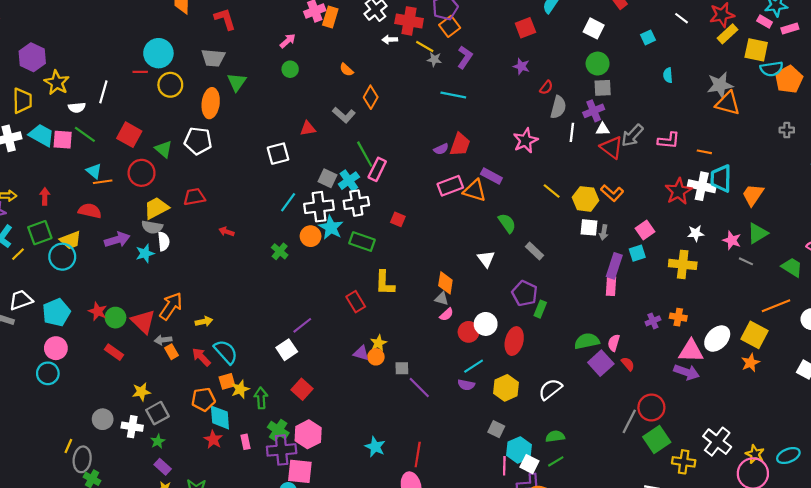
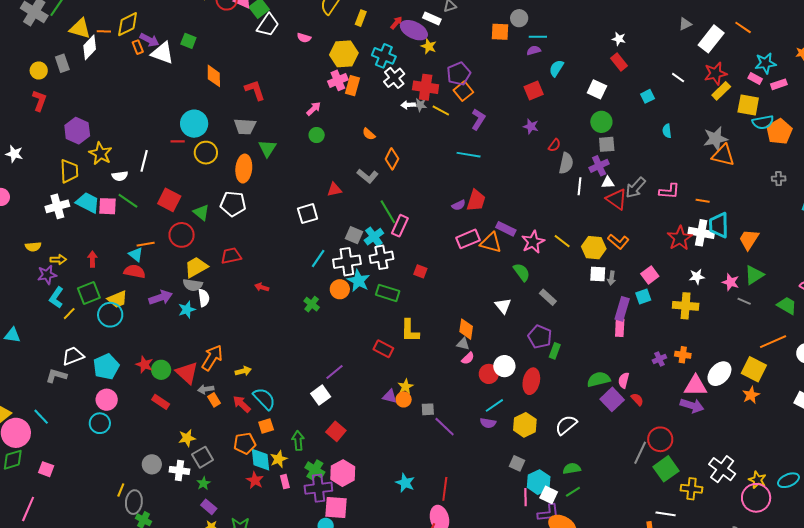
gray star: (434, 59) -> (420, 105), moved
pink star: (525, 141) -> (533, 242), moved
cyan triangle: (94, 171) -> (136, 254), moved
red rectangle: (356, 302) -> (383, 349), turned -30
yellow star: (240, 389) -> (279, 459), moved

